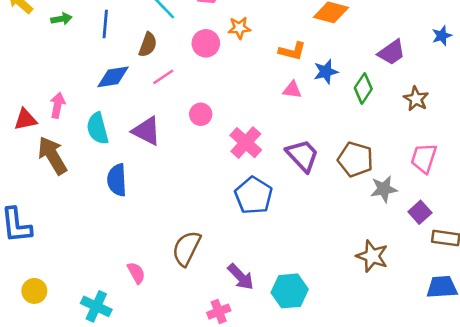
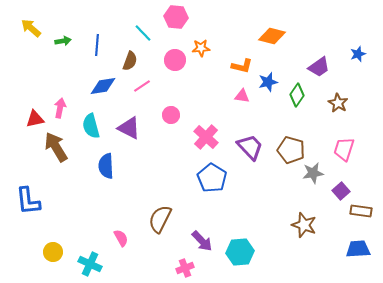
yellow circle: (34, 291) -> (53, 252), moved

